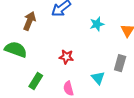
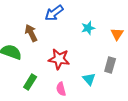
brown arrow: (29, 21) -> (31, 33), moved, turned -48
red star: (66, 57) -> (59, 59), size x1.5

